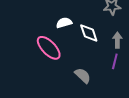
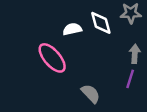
white diamond: (89, 33) -> (101, 23), moved

